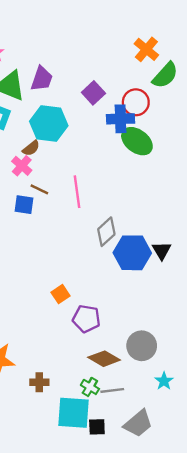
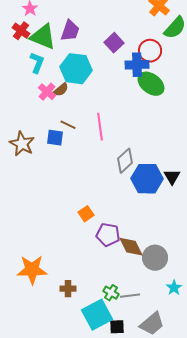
pink cross: (22, 166) -> (47, 92), moved
brown diamond: (104, 359) -> (131, 247), moved, turned 32
cyan square: (73, 413) -> (97, 315), turned -32

